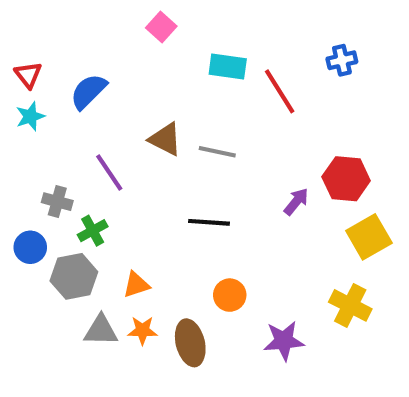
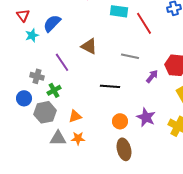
cyan star: (30, 116) -> (32, 35), moved
gray line: (217, 152) -> (130, 56), moved
purple star: (284, 341) -> (146, 117), moved, turned 30
brown ellipse: (190, 343) -> (124, 149), moved

